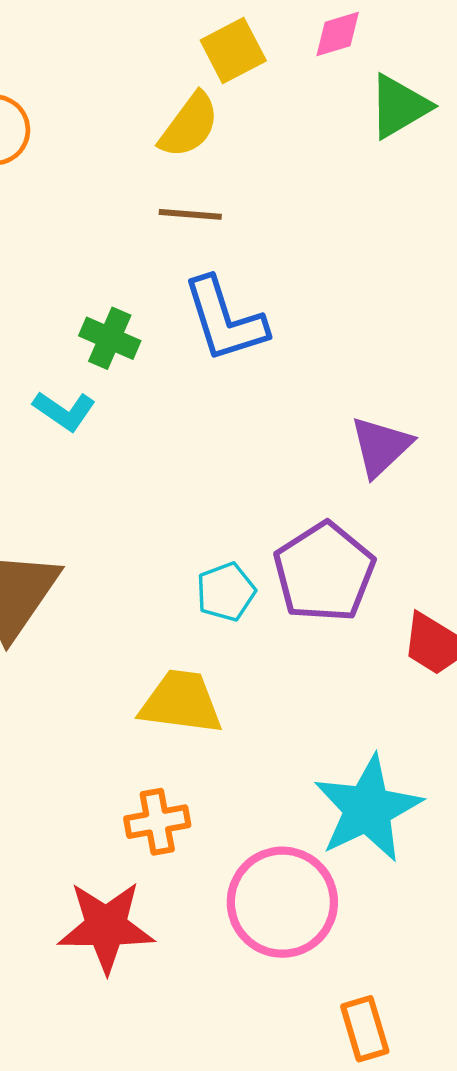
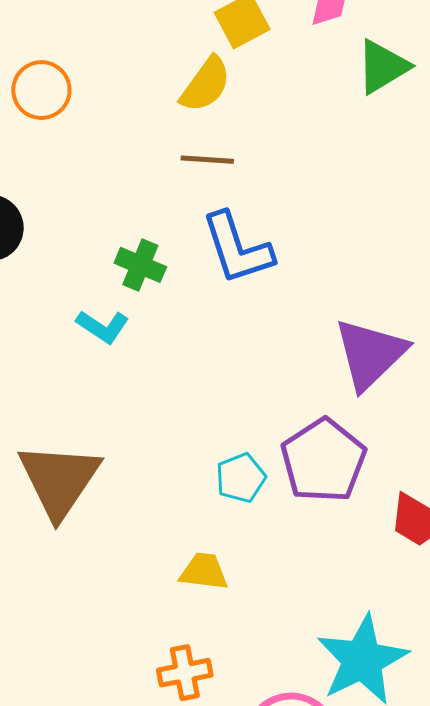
purple triangle: (381, 446) -> (370, 354), size x1.4
yellow trapezoid: (181, 702) -> (204, 572), size x0.7

